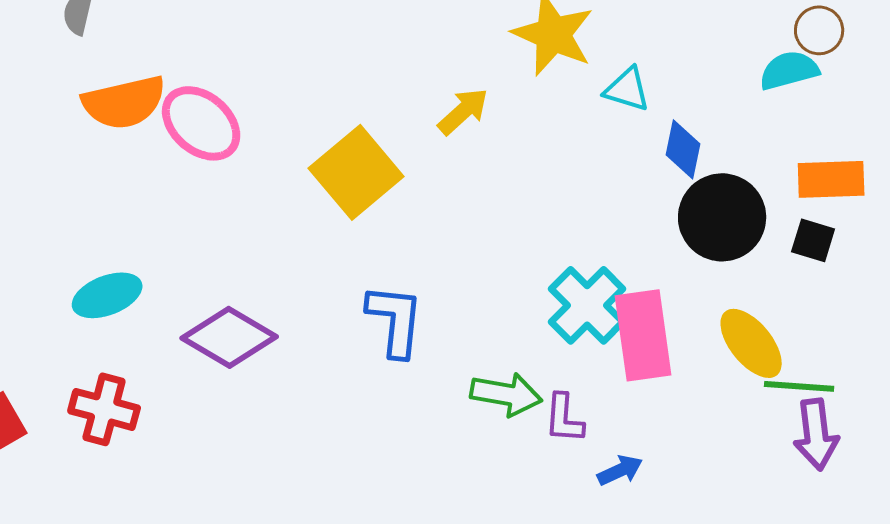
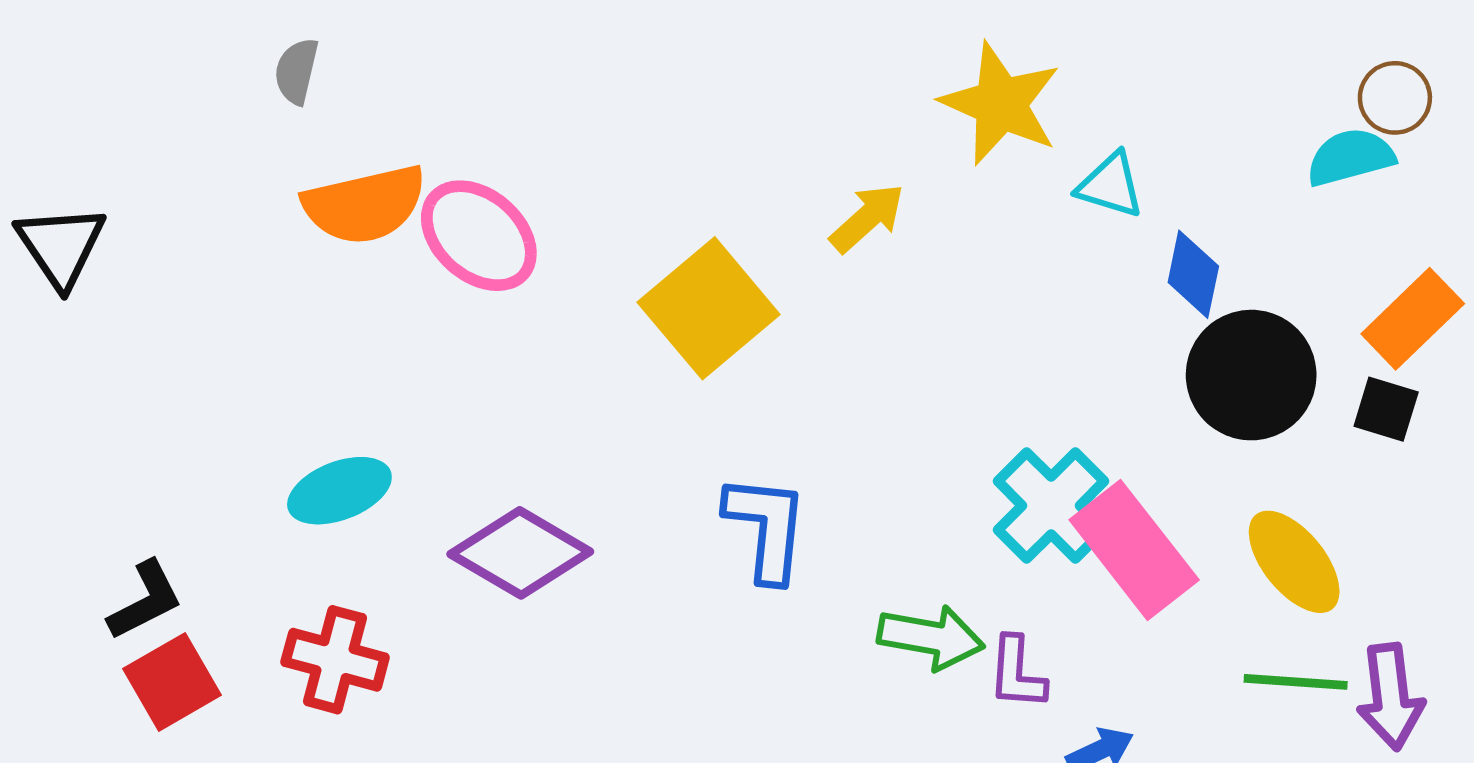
orange rectangle: (831, 179) -> (1413, 319), turned -42
pink rectangle: (643, 335) -> (1134, 550), turned -30
green line: (799, 386) -> (1296, 682), moved

